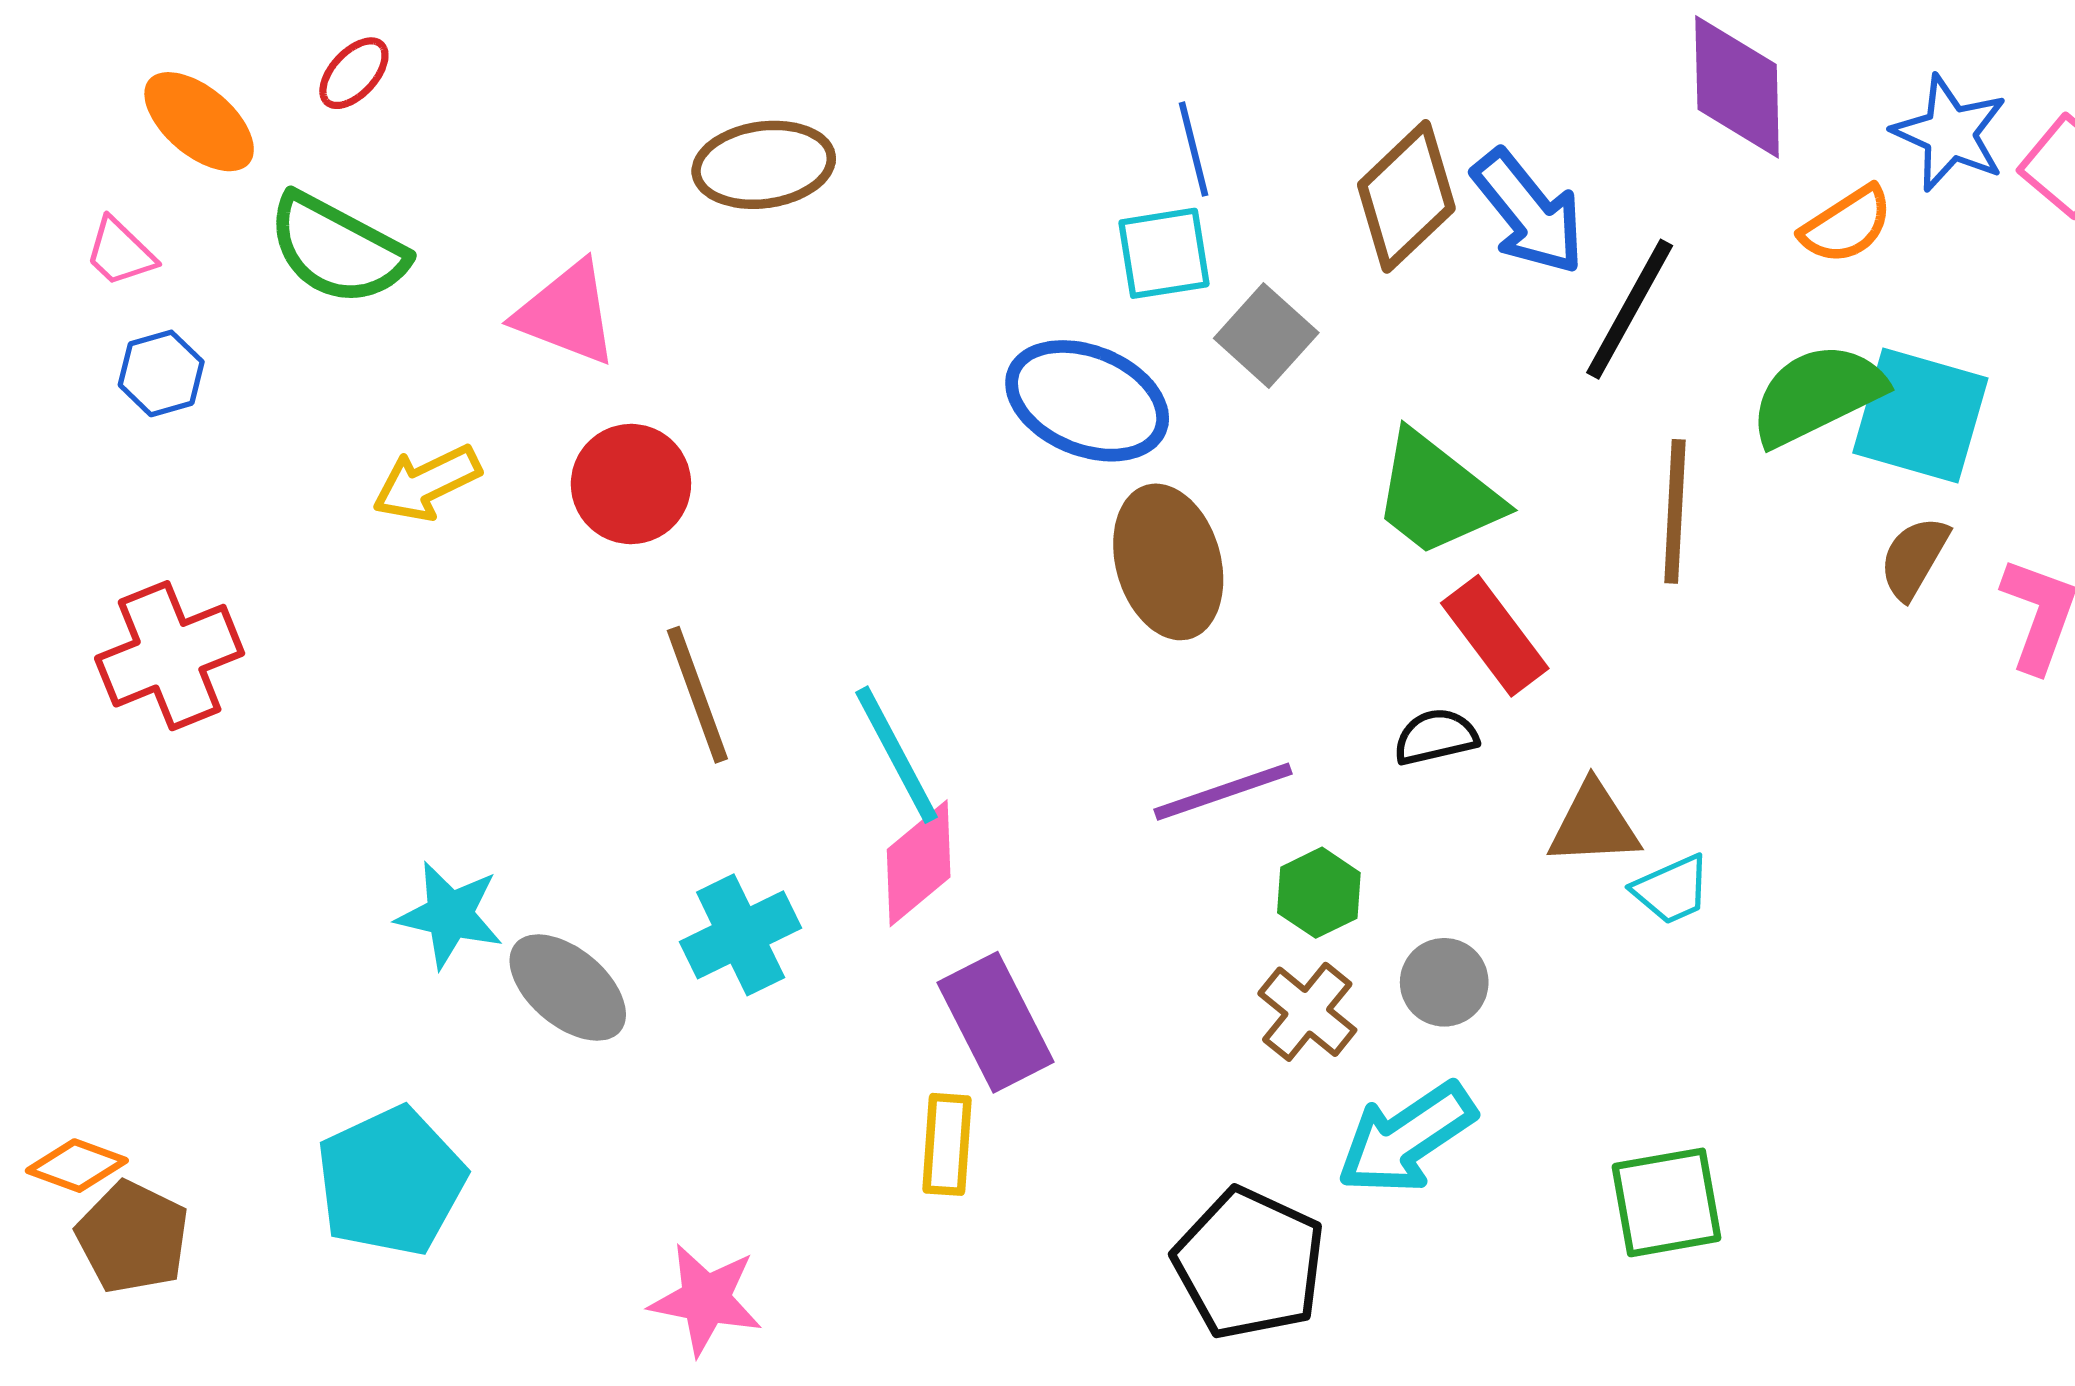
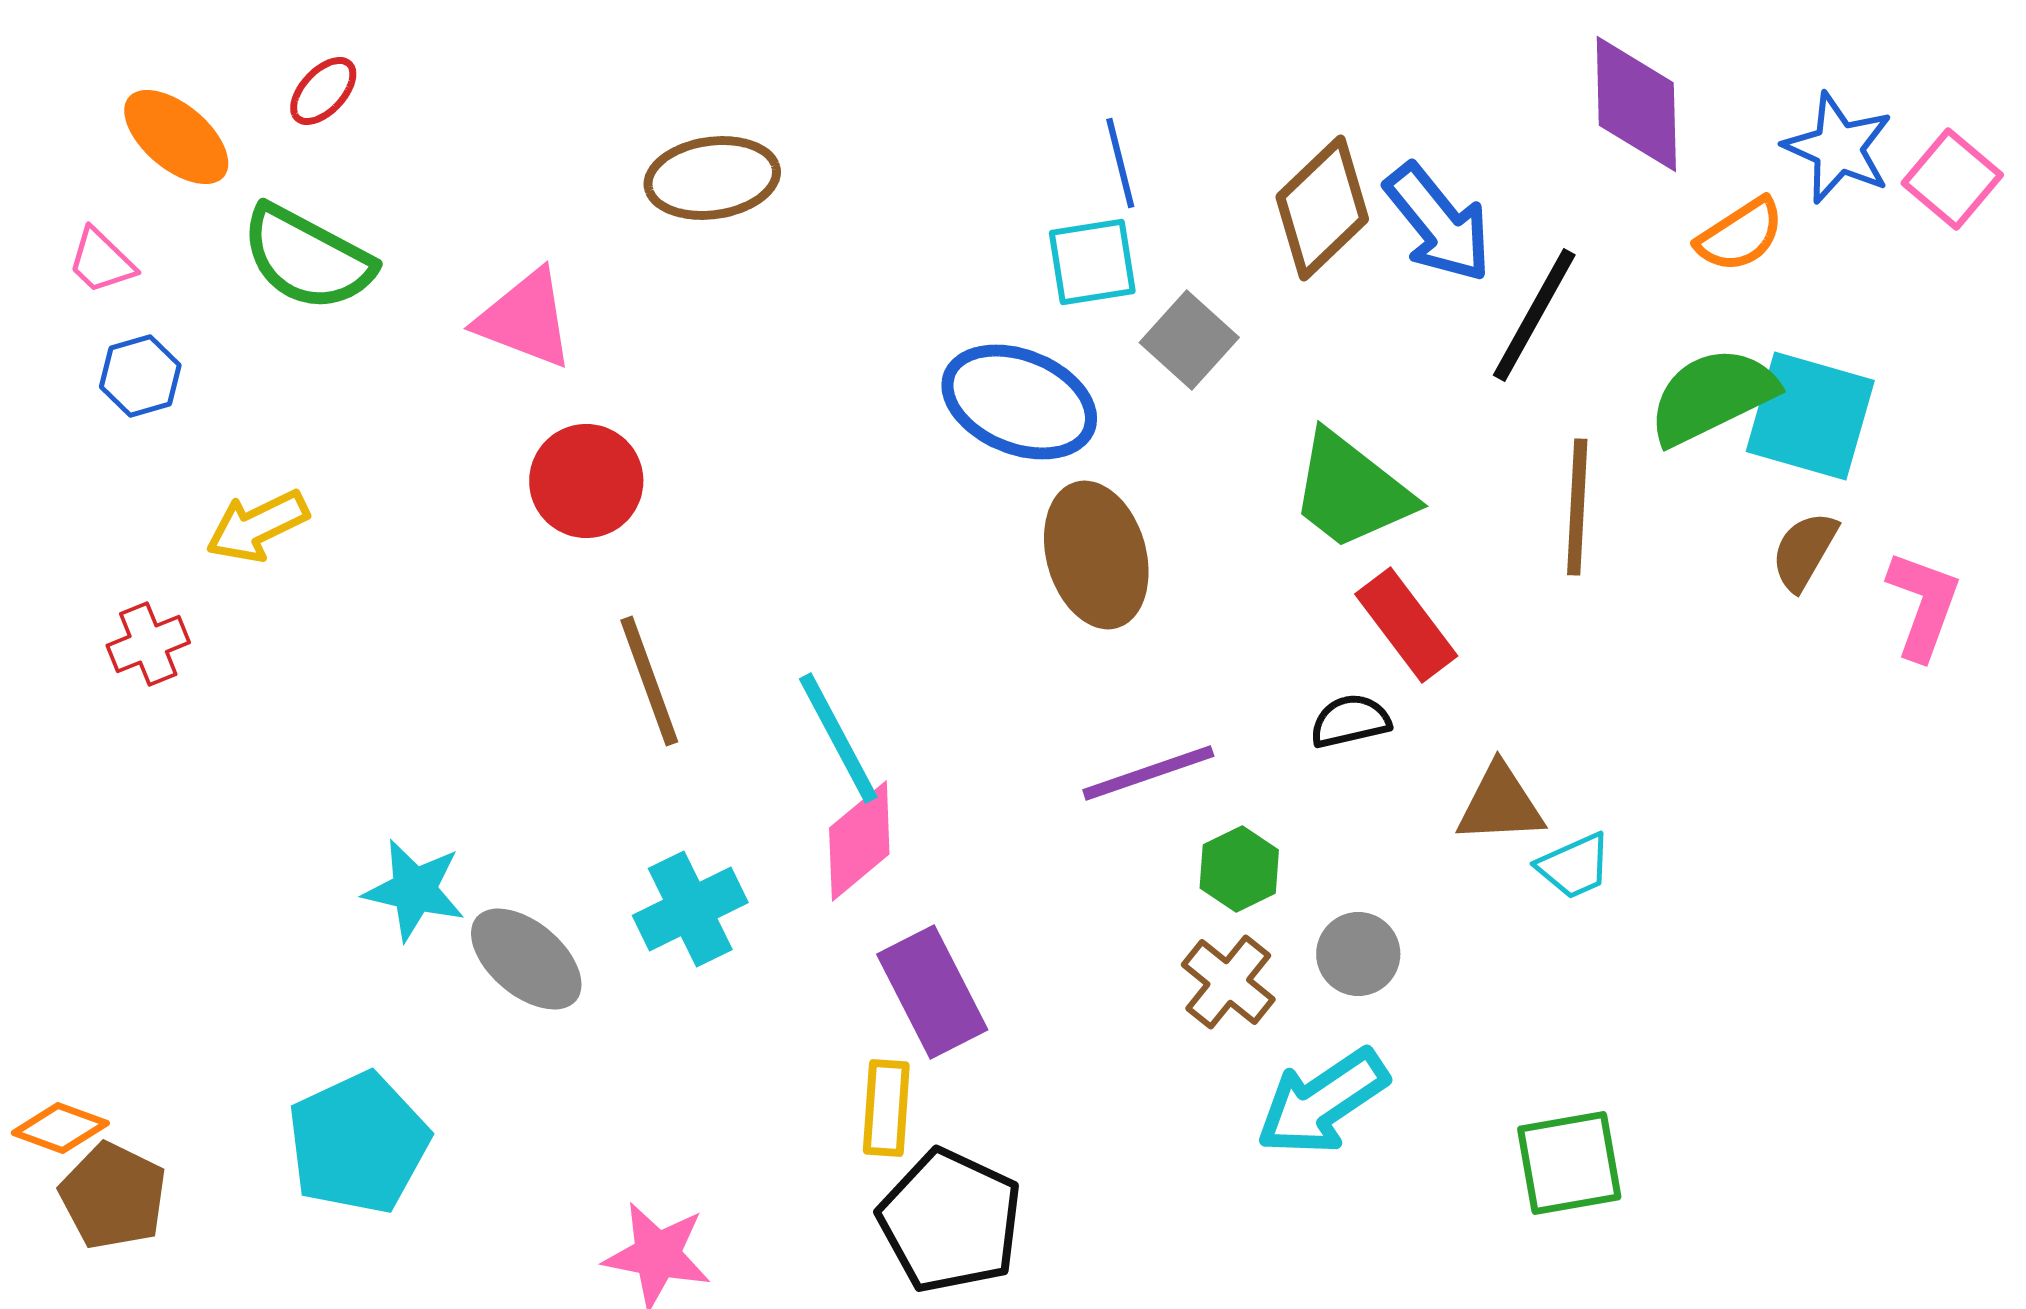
yellow arrow: (427, 483) -> (257, 526), moved
red cross: (170, 656) -> (148, 644), size x0.6
black pentagon: (1249, 1264) -> (950, 1221), moved

